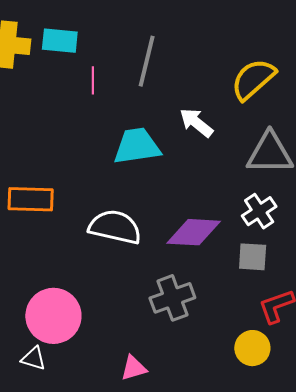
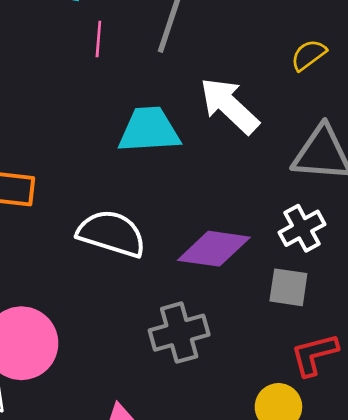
yellow semicircle: (253, 79) -> (308, 55), size x0.6
white arrow: (196, 123) -> (229, 106), size x1.4

